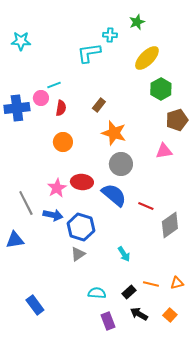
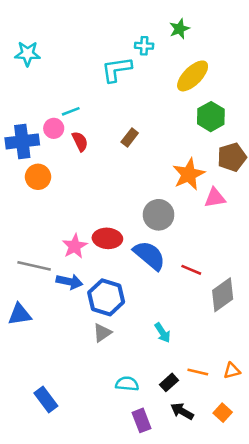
red semicircle: (61, 108) -> (80, 141), turned -35
orange star: (114, 133) -> (189, 174), moved, turned 30
orange circle: (63, 142) -> (38, 177), moved
gray line: (26, 203) -> (34, 266), turned -50

